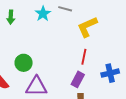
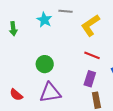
red line: (84, 57) -> (92, 55), turned -70
green circle: (24, 63) -> (45, 64), moved

